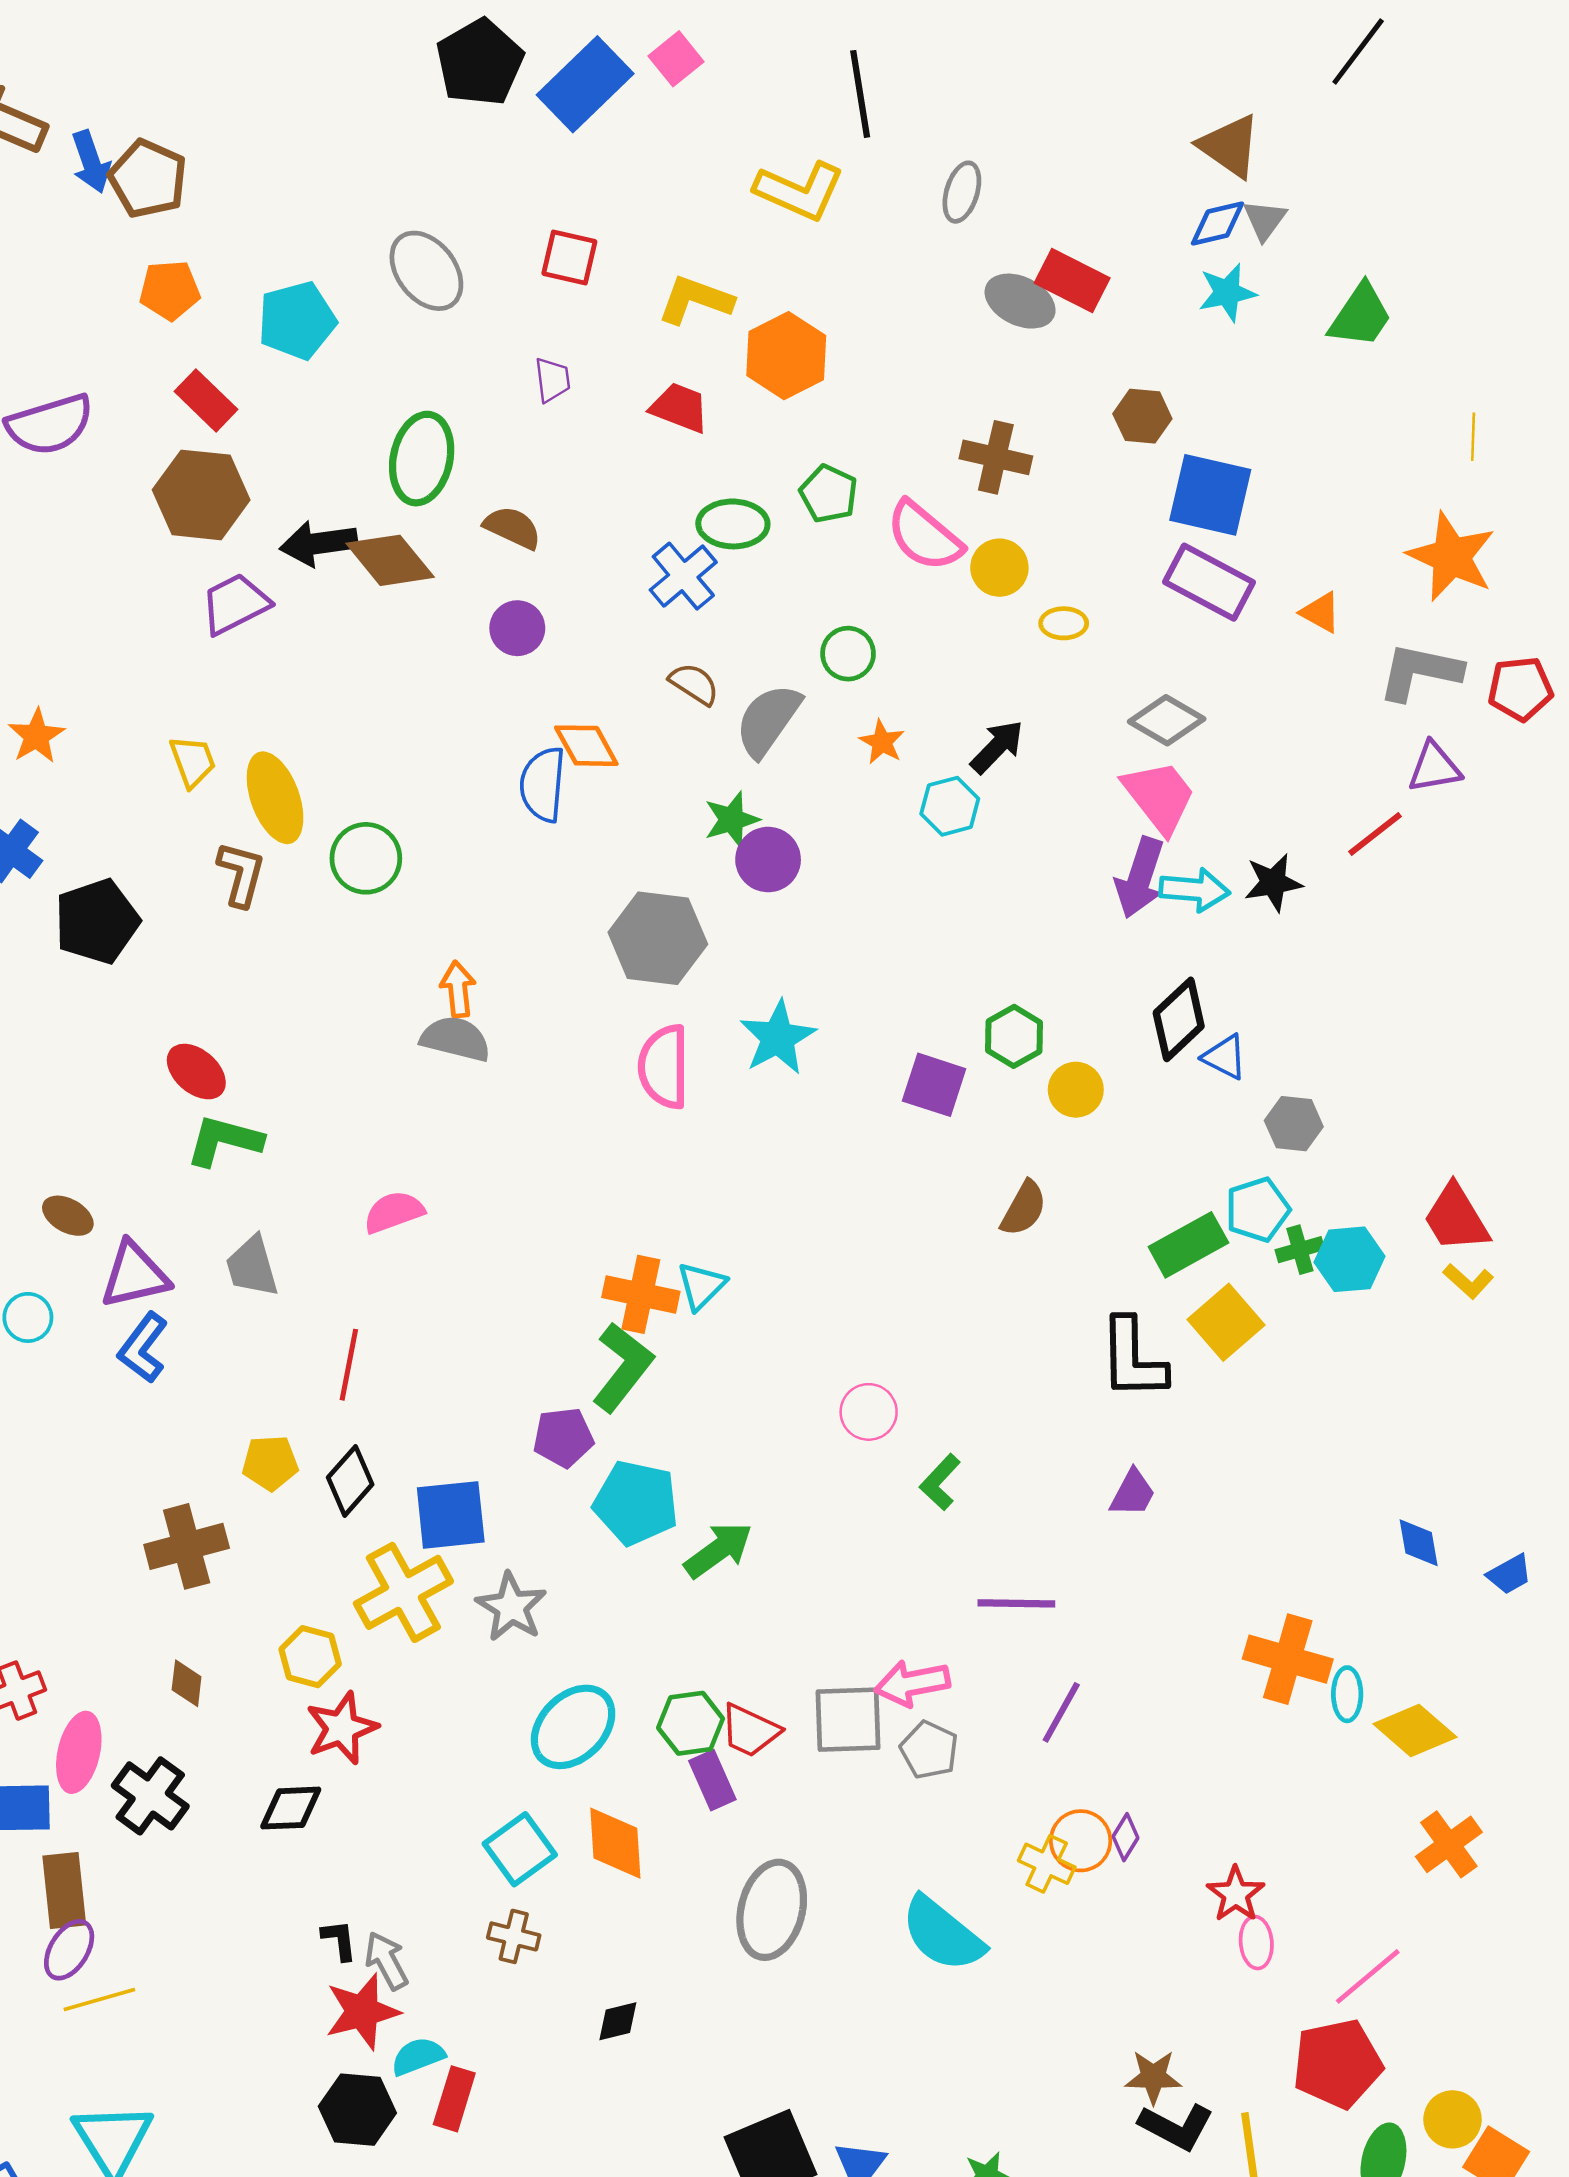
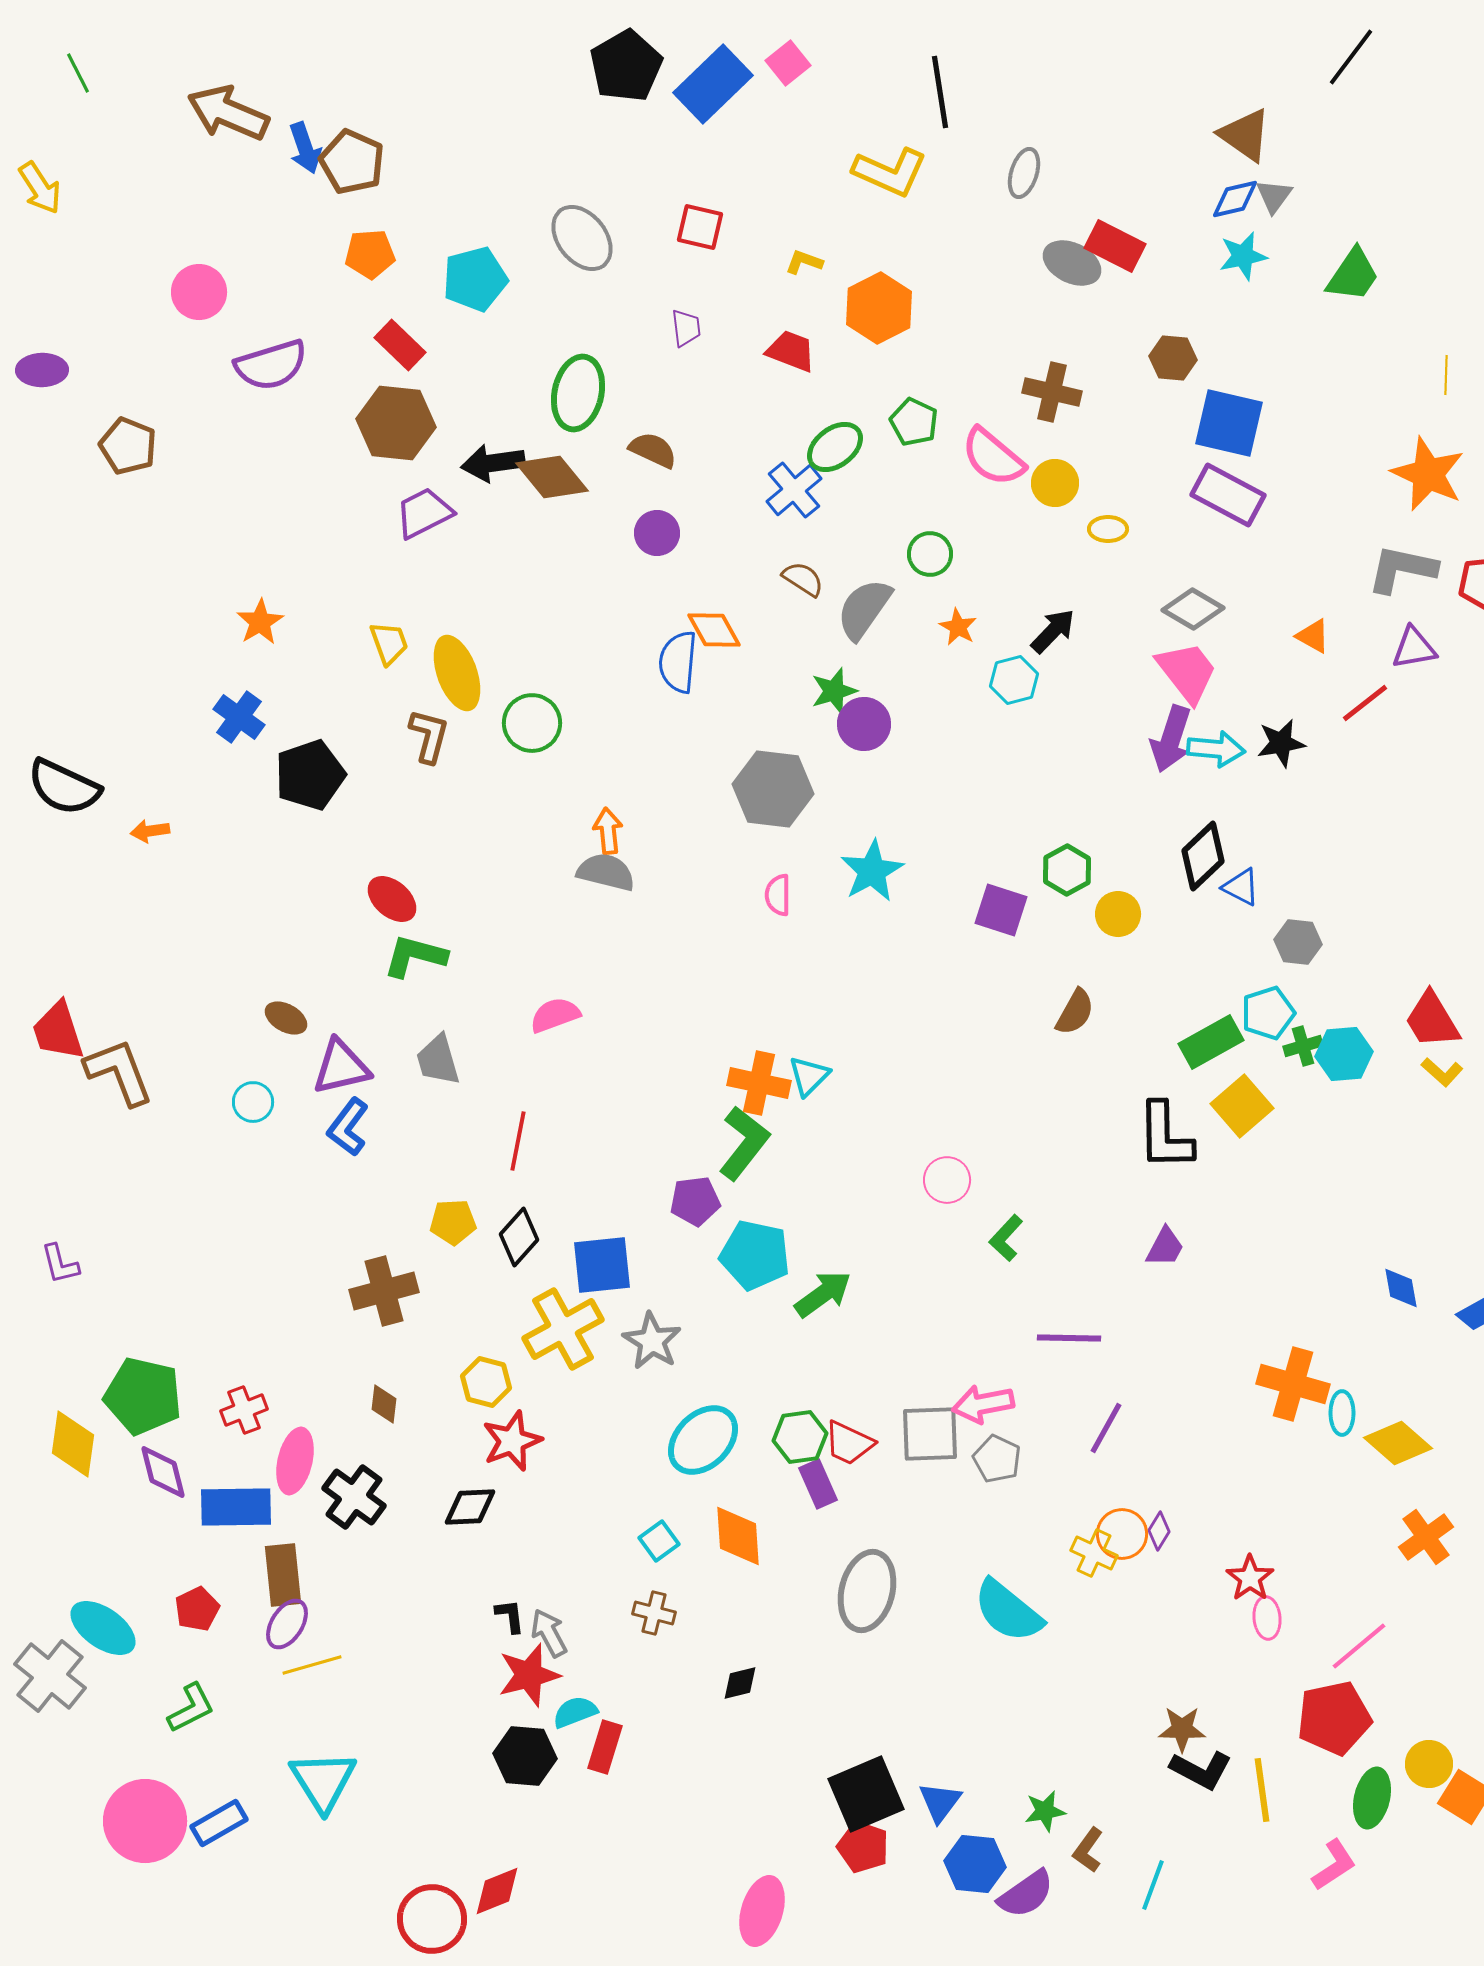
yellow L-shape: (695, 300) -> (804, 262), size x0.6
green ellipse: (733, 524) -> (835, 447), turned -38
orange triangle: (1320, 612) -> (1313, 636), moved
pink semicircle: (664, 1067) -> (778, 895), size x0.6
cyan square: (520, 1849) -> (659, 1541), size x0.7

